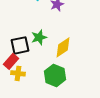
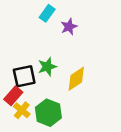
yellow cross: (18, 73) -> (22, 110), turned 32
green hexagon: (55, 75) -> (48, 113), moved

